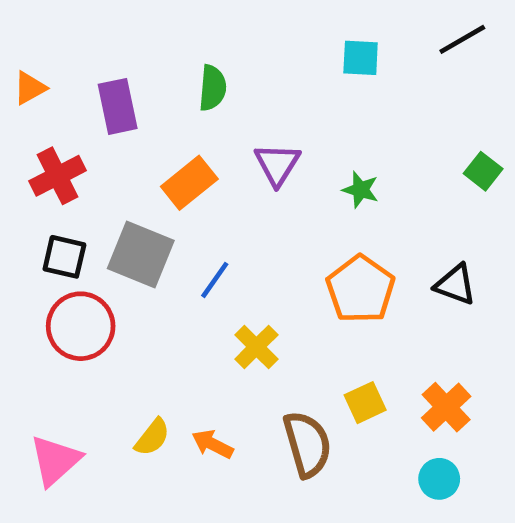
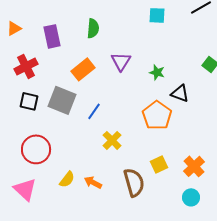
black triangle: (455, 285) -> (180, 93), moved
red circle: (81, 326) -> (36, 149), moved
pink triangle: (55, 460) -> (25, 189), turned -35

